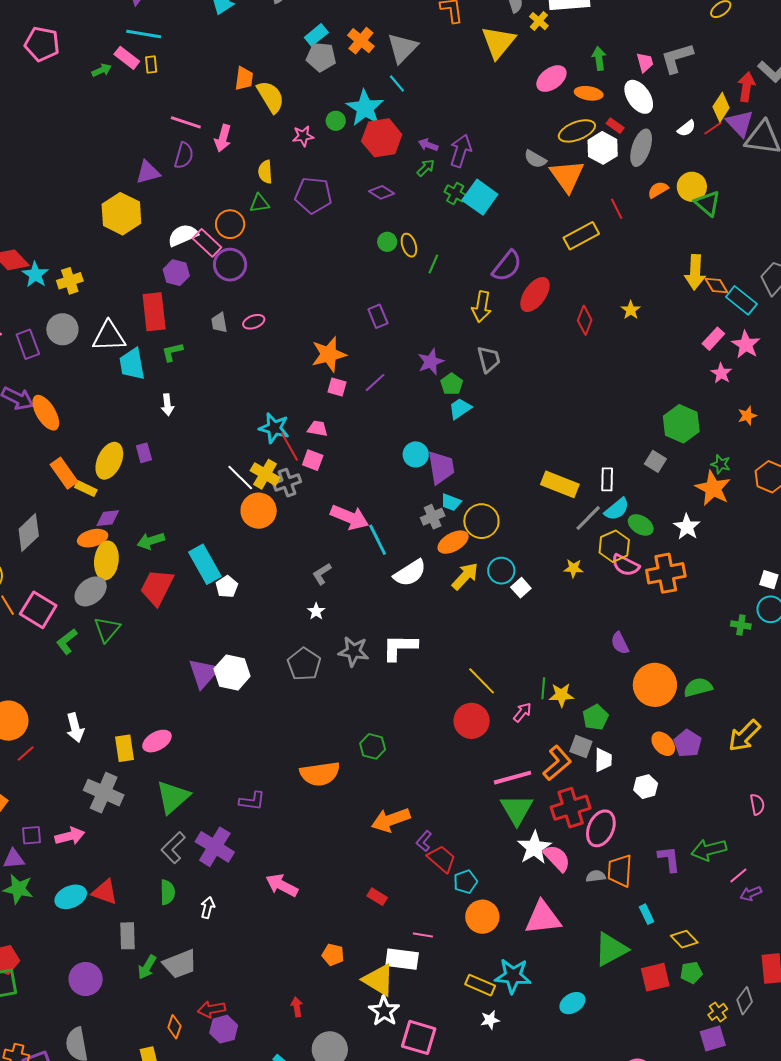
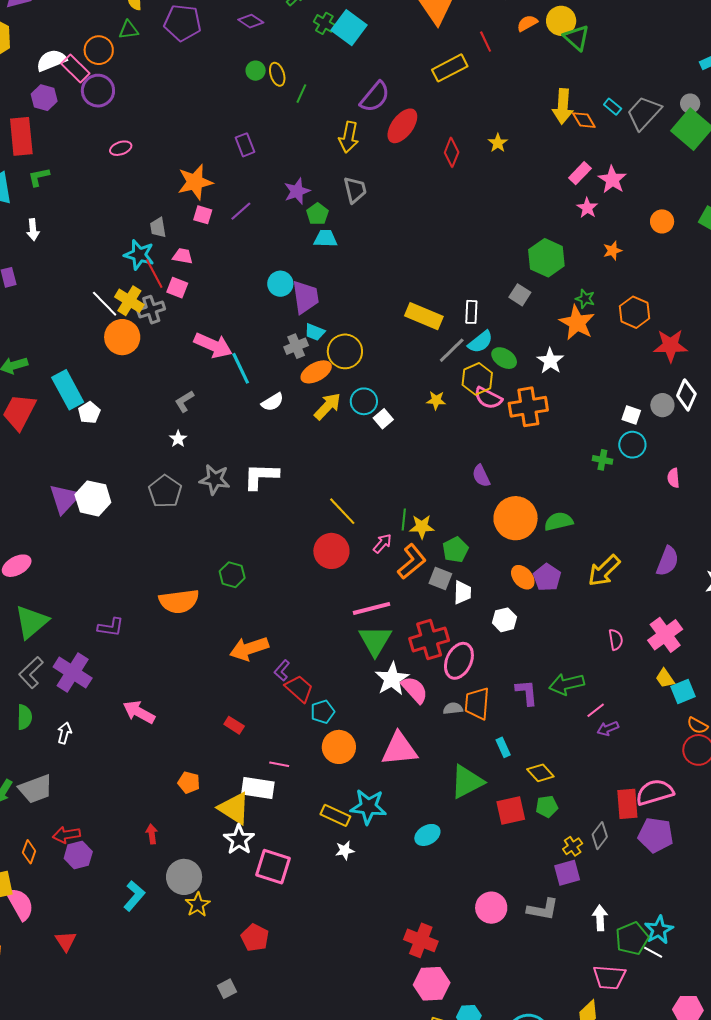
cyan rectangle: (741, 300) -> (613, 107), moved, size x0.6
gray trapezoid: (219, 323) -> (158, 228), moved
cyan trapezoid: (460, 409) -> (325, 239), turned 35
white semicircle: (410, 573) -> (272, 402), size x0.7
orange L-shape: (557, 763) -> (412, 562), moved

